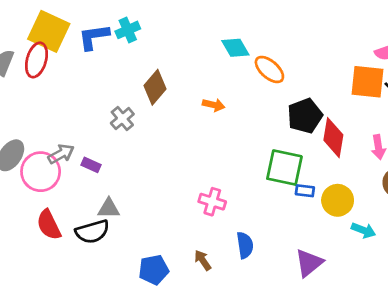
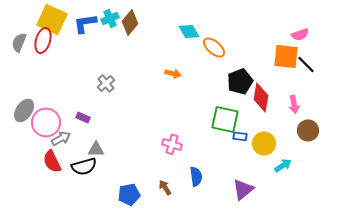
brown diamond: (155, 87) -> (130, 22), moved
gray arrow: (61, 154) -> (61, 138), moved
cyan arrow: (363, 230) -> (283, 165), turned -54

